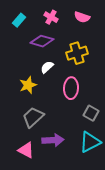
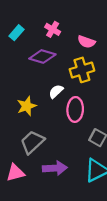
pink semicircle: (82, 17) -> (86, 42), moved
white semicircle: (47, 67) -> (56, 91), moved
pink triangle: (26, 150) -> (15, 173), moved, turned -42

